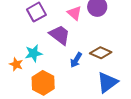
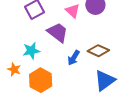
orange star: (16, 64) -> (14, 69), moved

